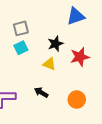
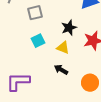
cyan square: (21, 48) -> (38, 41), moved
black arrow: (41, 92) -> (61, 70), moved

